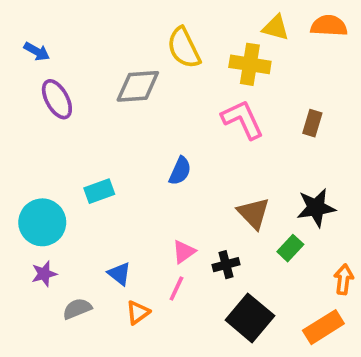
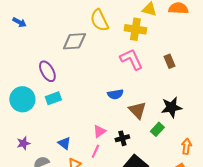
purple ellipse: (57, 99) -> (47, 71), moved
brown rectangle: (312, 123) -> (169, 61), turned -40
blue semicircle: (180, 171) -> (115, 94), moved, turned 56
cyan circle: (42, 222) -> (22, 99), moved

